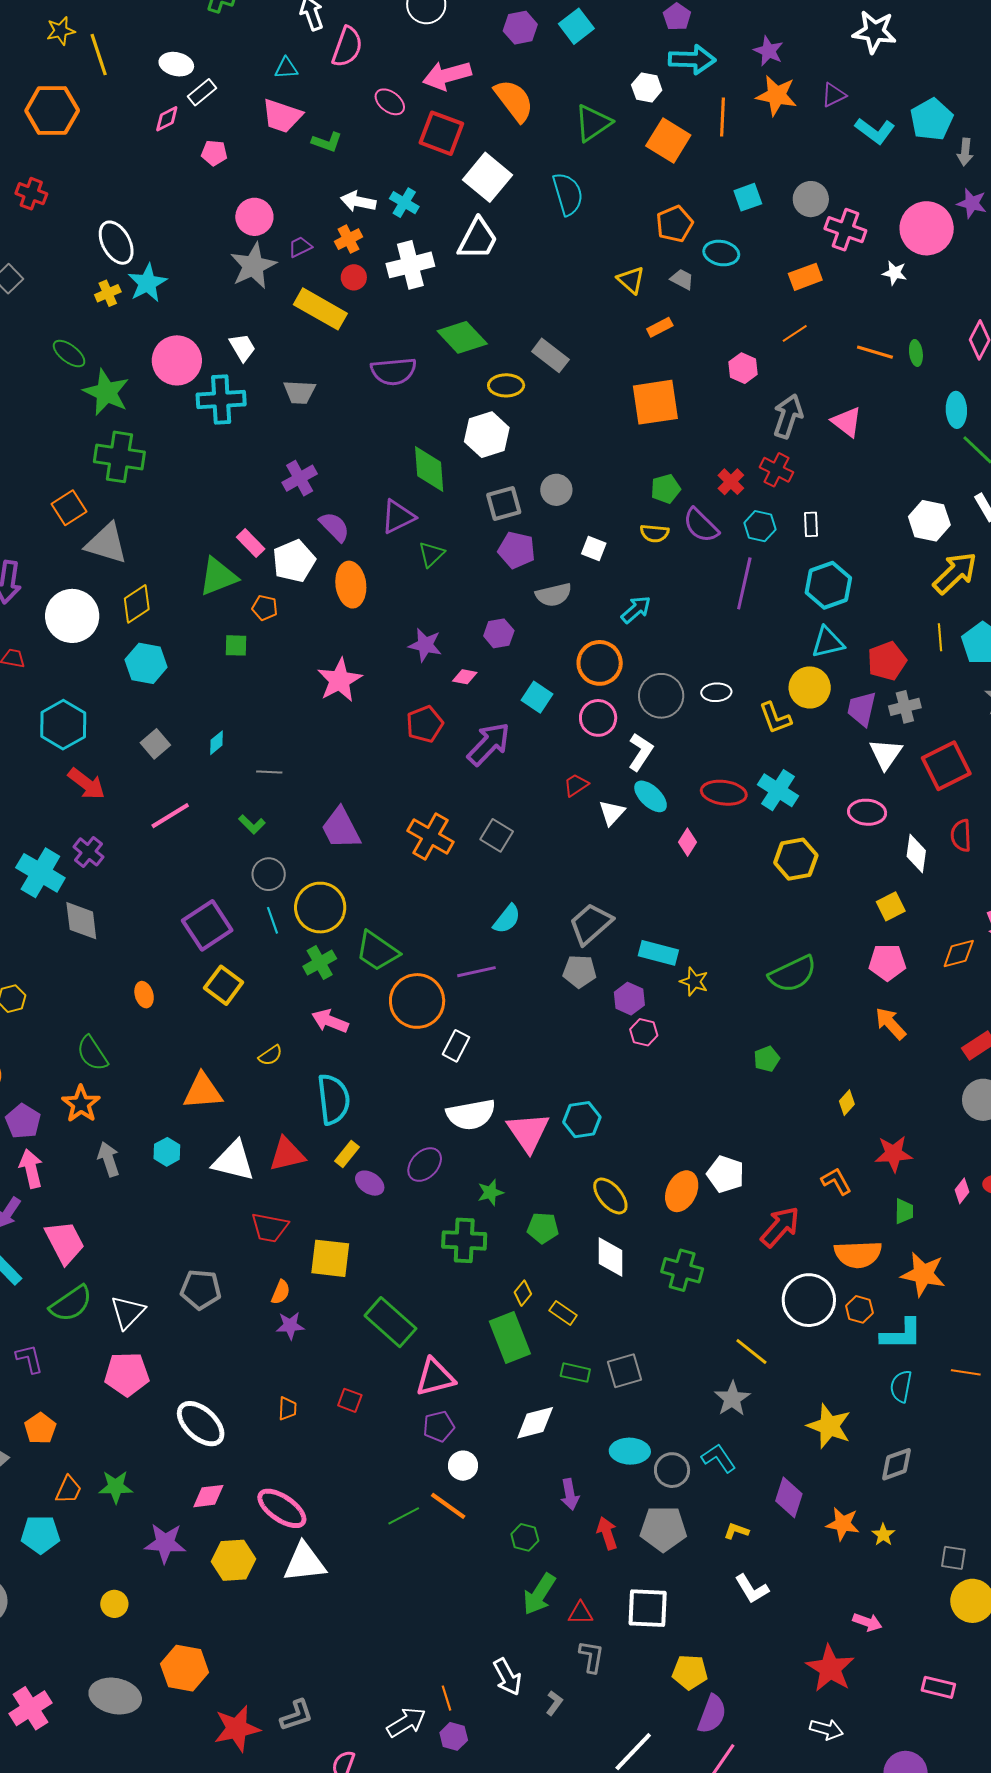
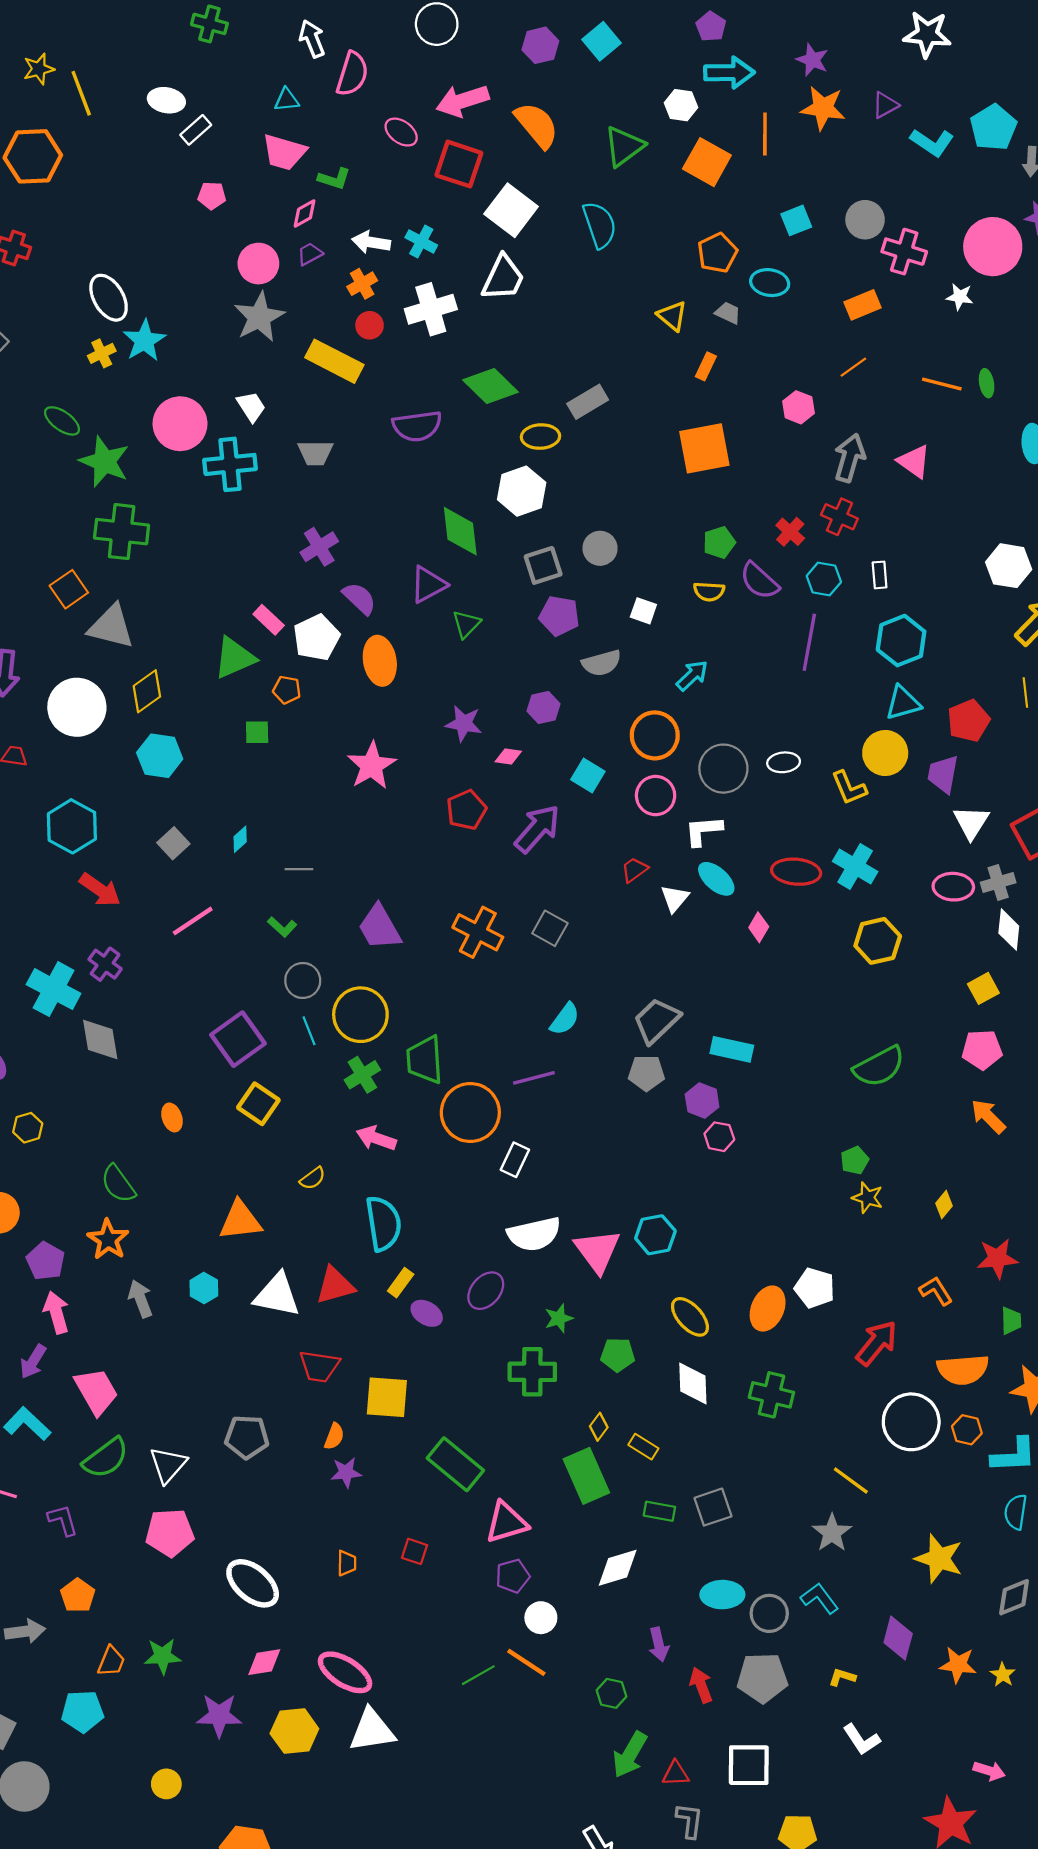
pink diamond: (167, 119) -> (305, 213), moved
purple trapezoid: (300, 247) -> (310, 254), moved
orange rectangle: (660, 327) -> (706, 366), turned -35
gray rectangle: (550, 355) -> (588, 402), turned -66
gray cross: (905, 707) -> (998, 883), moved
white L-shape: (641, 752) -> (703, 831), turned -126
green trapezoid: (377, 951) -> (425, 1060), turned 54
yellow star: (694, 982) -> (868, 1198), moved

